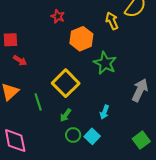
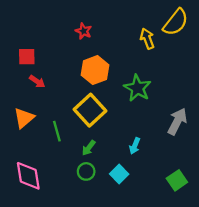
orange hexagon: (81, 39) -> (95, 70), moved
green circle: (73, 135) -> (86, 171), moved

